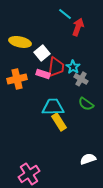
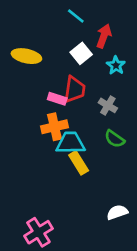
cyan line: (65, 14) -> (76, 16), moved
white square: (42, 53) -> (81, 53), moved
cyan star: (73, 67) -> (116, 65), moved
orange cross: (17, 79) -> (54, 127), moved

